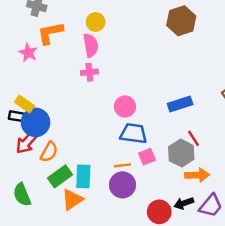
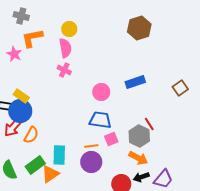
pink cross: (89, 72) -> (64, 70), turned 32
yellow rectangle: (24, 104) -> (21, 96), moved
blue rectangle: (180, 104) -> (135, 82), moved
pink circle: (125, 106) -> (101, 92), moved
orange arrow: (197, 175) -> (138, 158), moved, turned 30
green rectangle: (60, 176) -> (35, 165), moved

